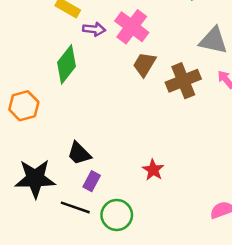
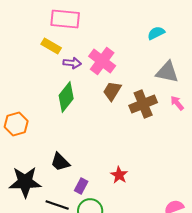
green diamond: (67, 64) -> (66, 97), moved
purple rectangle: (92, 181) -> (81, 186), moved

